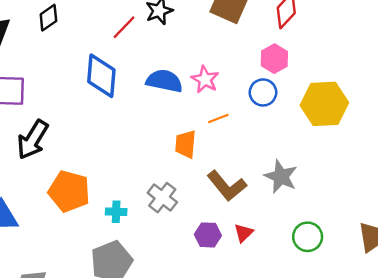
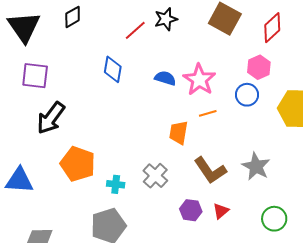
blue diamond: (101, 76) -> (113, 69), size x0.7
pink star: (205, 79) -> (199, 80), size x1.4
blue semicircle: (164, 81) -> (165, 78), size x0.7

